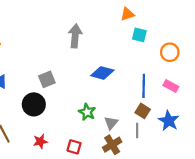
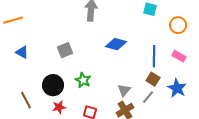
black circle: (34, 104) -> (53, 85), moved
green star: (87, 112) -> (83, 80), moved
gray line: (137, 131) -> (148, 97), turned 40

